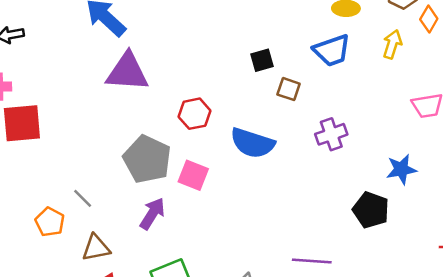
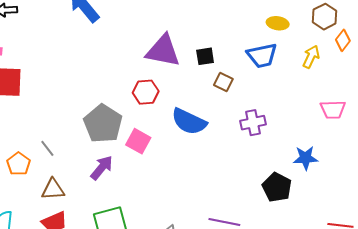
purple triangle: (127, 72) -> (163, 51), moved

